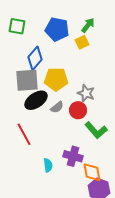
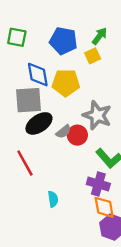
blue diamond: (35, 58) -> (38, 75), turned -50
yellow pentagon: (56, 79) -> (66, 83), moved
gray star: (86, 93) -> (97, 115), size x1.4
red circle: (78, 110) -> (77, 135), moved
purple cross: (73, 156) -> (98, 184), moved

